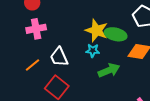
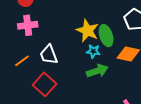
green ellipse: (116, 34) -> (106, 36), turned 55
cyan star: (93, 50) -> (93, 51), moved

